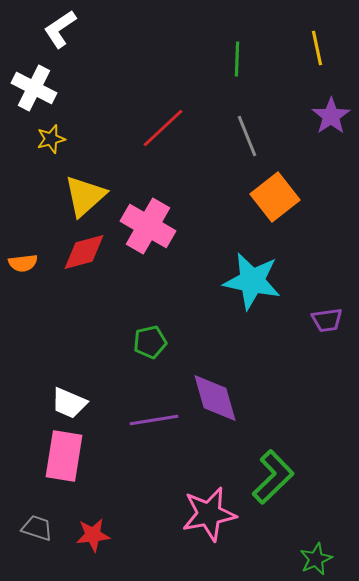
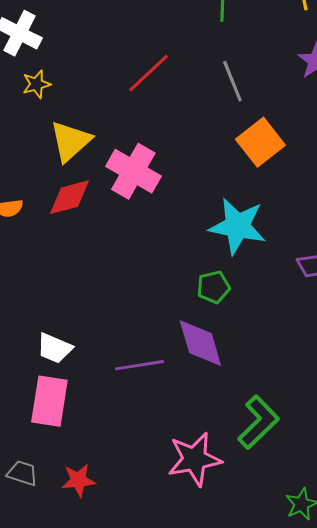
green pentagon: (150, 342) -> (213, 287), moved

